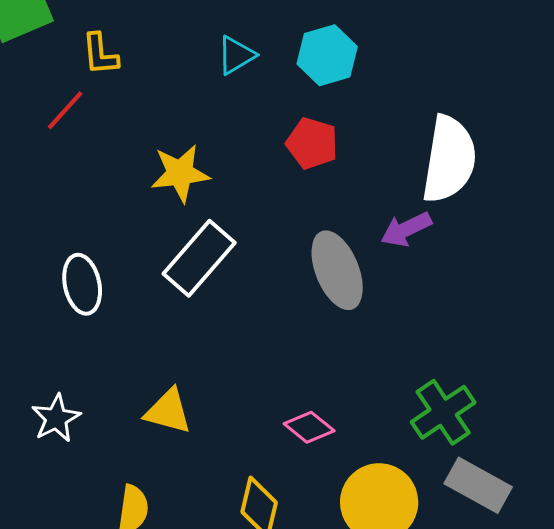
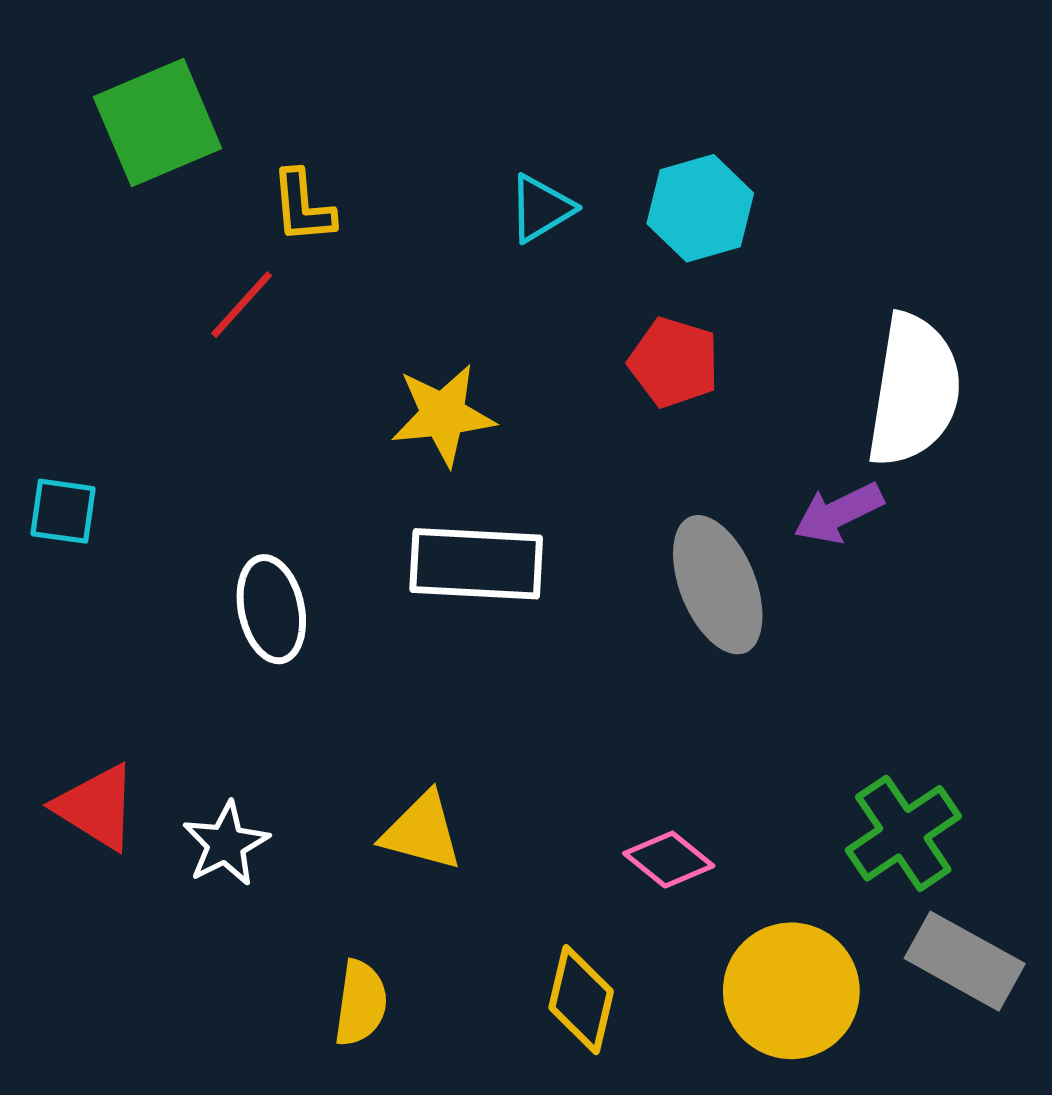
white rectangle: (199, 258) -> (476, 564), turned 52

